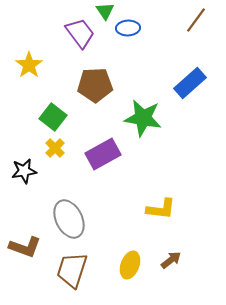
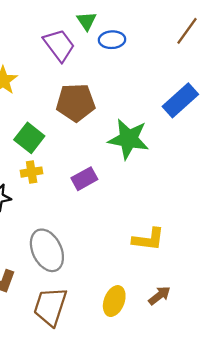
yellow cross: (55, 148) -> (32, 172), turned 36
purple rectangle: (103, 154) -> (84, 179), size x0.7

